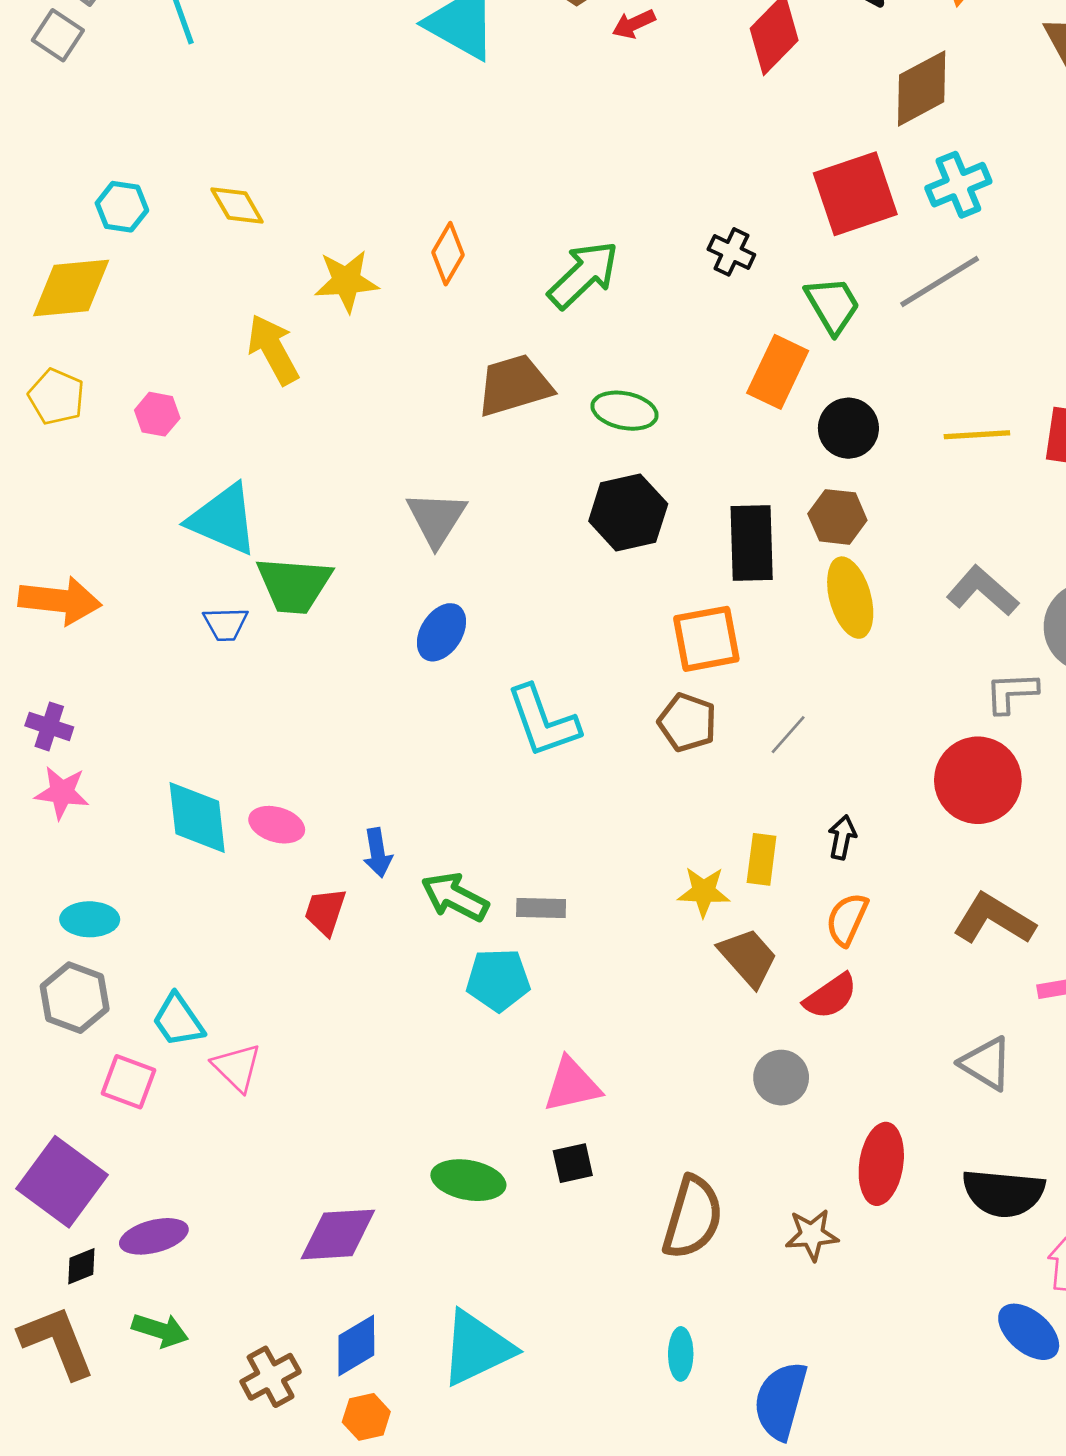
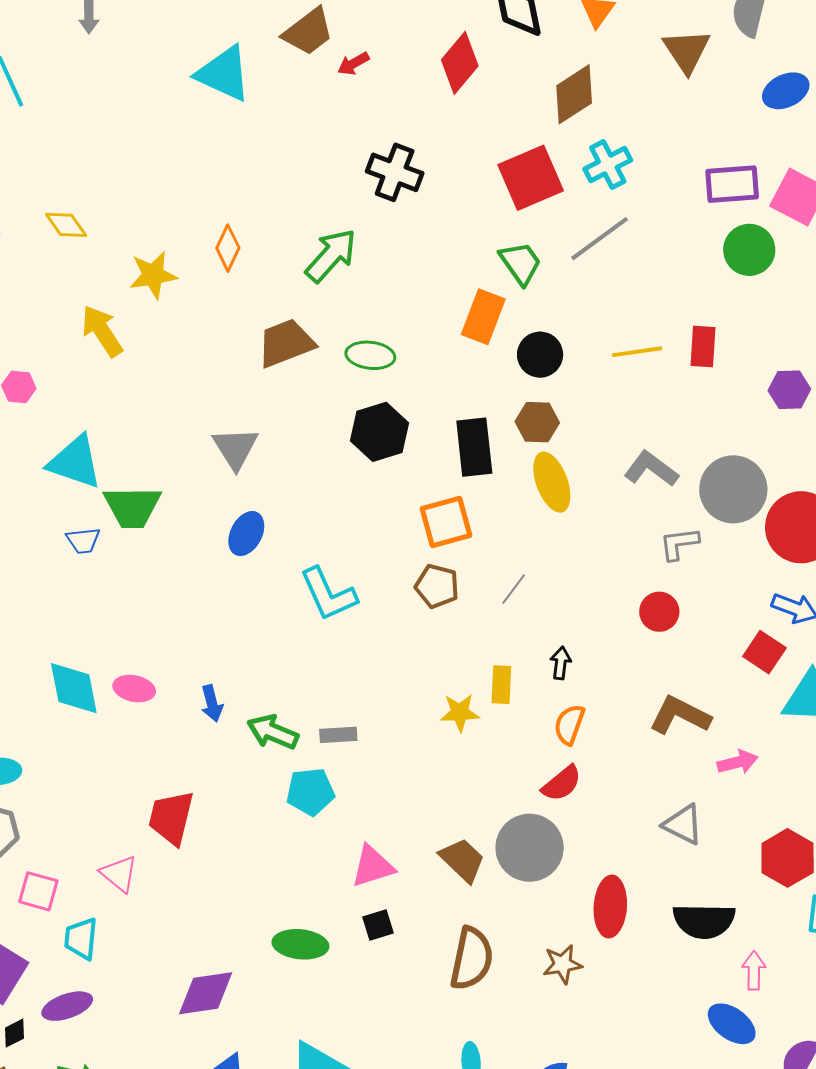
black cross: (731, 252) -> (395, 172), moved, size x1.6
red circle: (978, 780) -> (659, 612), size x0.6
red trapezoid: (325, 912) -> (171, 818), moved, size x1.5
brown trapezoid: (748, 957) -> (462, 860), moved
cyan trapezoid: (178, 1020) -> (81, 939), moved, turned 45
gray circle: (781, 1078) -> (530, 848), size x1.6

